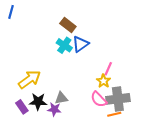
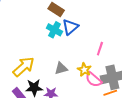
yellow star: (103, 81) -> (84, 70), moved
gray triangle: (61, 98) -> (61, 68), moved

